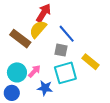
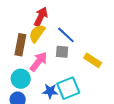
brown rectangle: (20, 39) -> (20, 45), turned 70
pink arrow: (34, 71) -> (39, 62), moved, size x1.5
cyan square: (65, 73) -> (68, 88), moved

